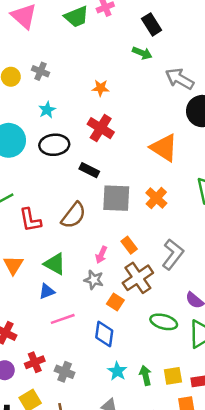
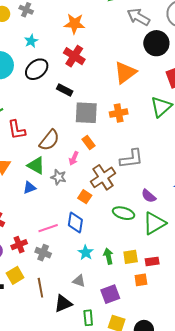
orange star: (101, 88) -> (74, 24), size x1.5
black ellipse: (54, 145) -> (37, 69), turned -35
orange triangle: (164, 148) -> (125, 73), turned 50
orange cross: (156, 198) -> (119, 113), turned 36
brown semicircle: (74, 215) -> (49, 140), moved
orange rectangle: (129, 245) -> (88, 143), moved
gray L-shape: (173, 254) -> (131, 159), turned 45
gray star: (94, 280) -> (58, 177), moved
pink line: (63, 319) -> (48, 228), moved

